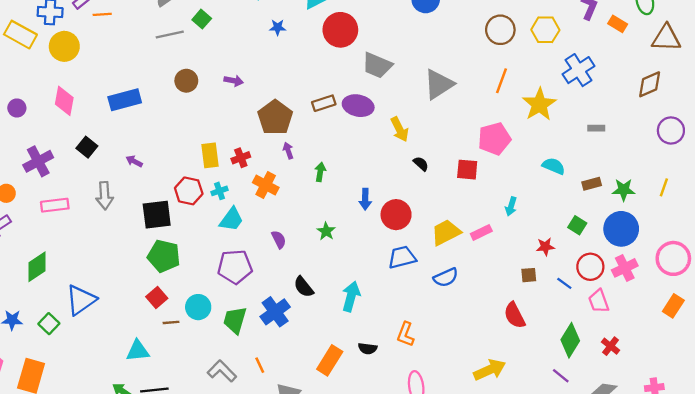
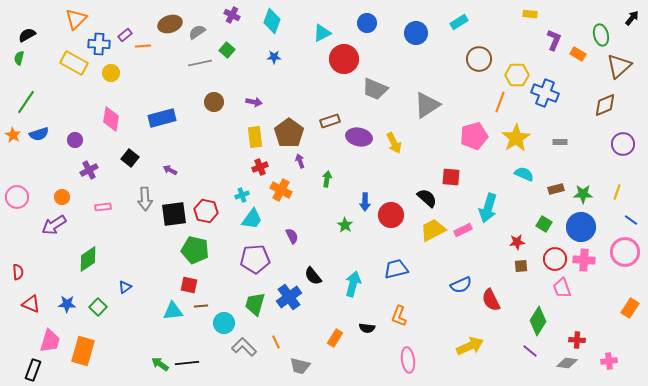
blue star: (278, 27) -> (274, 57), moved
yellow hexagon: (545, 30) -> (517, 75), moved
brown triangle: (666, 38) -> (619, 66), turned -44
yellow circle: (64, 46) -> (111, 73), size x0.7
blue cross: (579, 70) -> (545, 93), turned -36
orange line: (502, 81) -> (500, 102), moved
yellow star: (539, 104) -> (516, 138), moved
purple ellipse: (358, 106) -> (359, 137), moved
purple circle: (17, 108) -> (75, 140), moved
pink pentagon: (494, 139) -> (474, 136), moved
yellow rectangle: (210, 155) -> (255, 137), moved
purple cross: (38, 161) -> (89, 170), size x0.7
black semicircle: (421, 164) -> (427, 198), moved, size x1.5
red hexagon: (189, 191) -> (206, 211), moved
pink rectangle: (55, 205) -> (103, 207), size x0.7
cyan arrow: (511, 206) -> (488, 208), size x1.8
black square: (157, 215) -> (174, 214), moved
green star: (326, 231) -> (345, 225), moved
blue trapezoid: (402, 257) -> (396, 269), moved
pink cross: (625, 268) -> (584, 260), turned 30
brown square: (529, 275) -> (521, 266), moved
blue semicircle: (446, 277) -> (461, 285), moved
blue line: (564, 283) -> (631, 220), moved
red square: (157, 298) -> (189, 285), turned -36
blue triangle: (81, 300) -> (125, 287), size x0.5
orange rectangle: (673, 306) -> (630, 308), moved
cyan circle: (198, 307) -> (224, 323), moved
red cross: (611, 346) -> (577, 340), moved, turned -35
cyan triangle: (138, 351) -> (173, 311), moved
orange rectangle: (330, 360) -> (335, 338), size x0.7

